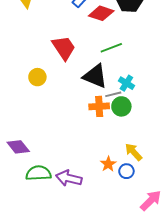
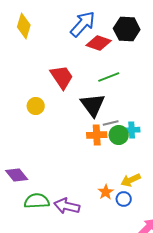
black triangle: (95, 76) -> (93, 105), turned 32
cyan cross: (126, 83) -> (132, 130), moved, turned -35
yellow arrow: (134, 152) -> (131, 180), turned -72

